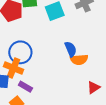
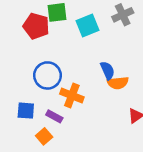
orange cross: (13, 68) -> (72, 95), moved

